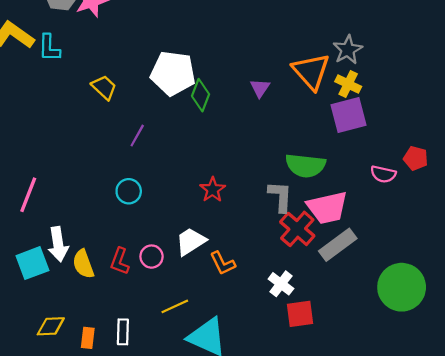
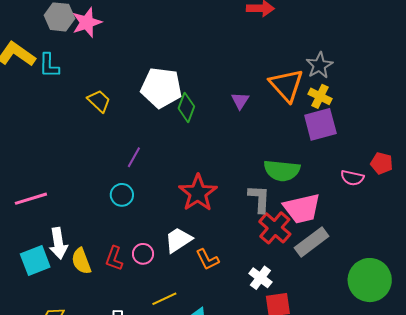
purple line: (137, 136) -> (134, 157), moved
red star: (213, 190) -> (198, 193), size x1.6
pink line: (28, 195) -> (31, 199), turned 52

